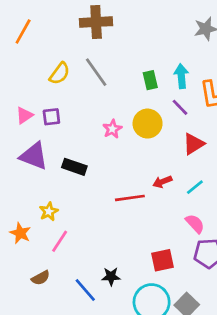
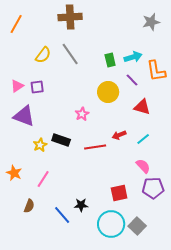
cyan arrow: (181, 76) -> (133, 57), turned 78
pink star: (112, 129) -> (82, 114), moved
red triangle: (194, 144) -> (142, 107), turned 48
black rectangle: (74, 167) -> (61, 140), moved
yellow star: (49, 211) -> (40, 145), moved
brown semicircle: (41, 278) -> (29, 206), turned -40

